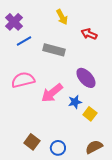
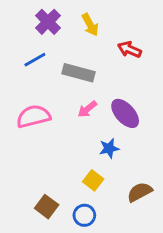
purple cross: (14, 22) -> (48, 22), moved
pink arrow: (52, 93) -> (87, 109), moved, size x0.6
yellow square: (90, 114) -> (93, 180), moved
brown semicircle: (94, 147) -> (140, 192), moved

